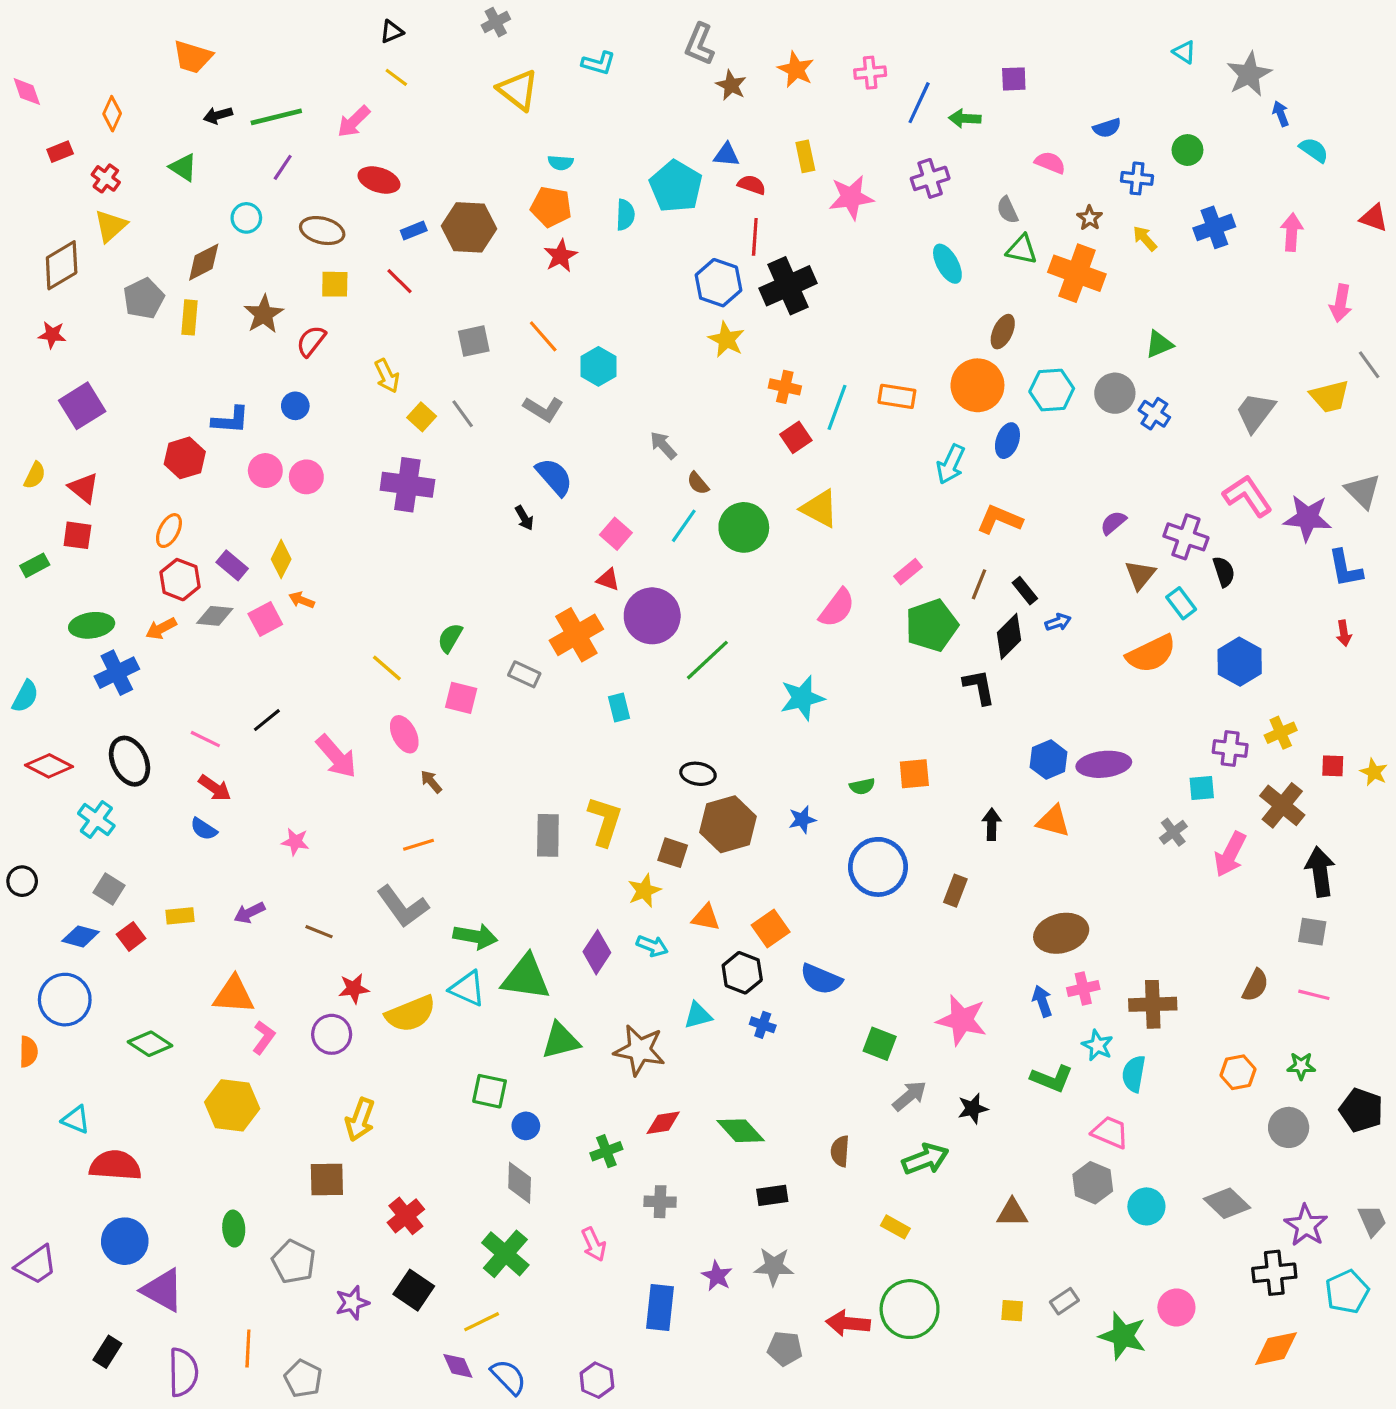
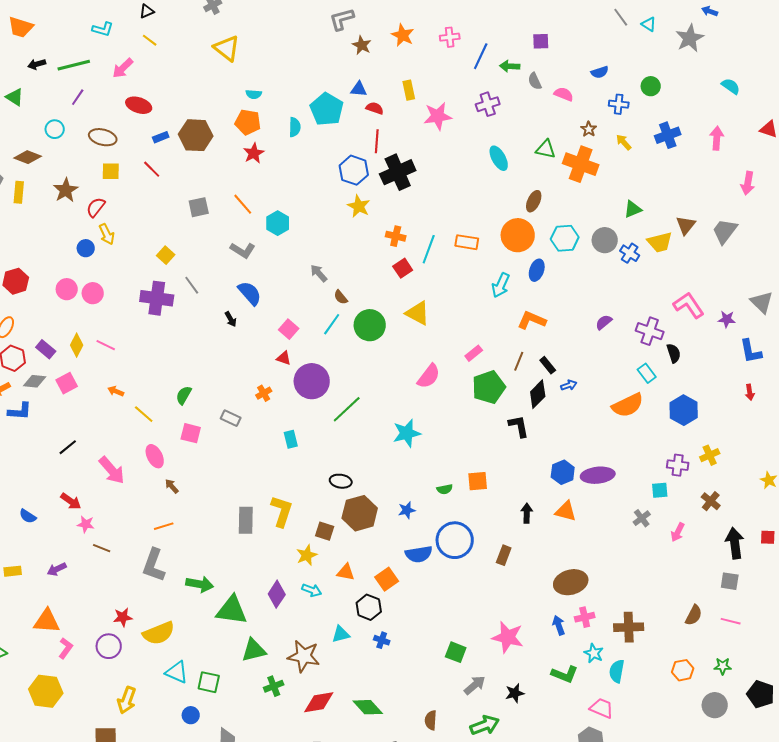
gray L-shape: (700, 44) -> (342, 19), turned 52
cyan L-shape: (598, 63) -> (103, 29), moved
blue arrow: (1281, 114) -> (710, 11), moved, turned -49
gray semicircle: (1007, 210) -> (535, 81), moved
brown diamond: (204, 262) -> (28, 157), turned 48
gray line: (1369, 365) -> (621, 17), moved
yellow arrow: (387, 376) -> (107, 234), moved
yellow trapezoid: (1330, 396) -> (660, 242), moved
gray trapezoid: (1255, 412) -> (725, 231), moved
gray line: (463, 414) -> (192, 285), moved
blue L-shape: (231, 420) -> (20, 411), moved
purple star: (1308, 518) -> (727, 319), size x0.6
brown triangle: (1140, 575) -> (686, 225), moved
orange arrow: (302, 600) -> (116, 391), moved
orange cross: (576, 635) -> (264, 393), size x0.5
pink line: (205, 739) -> (106, 345), moved
red square: (1333, 766) -> (768, 537), moved
red arrow: (215, 788) -> (71, 501), moved
brown cross: (1282, 805) -> (711, 501), size x0.7
pink arrow: (1230, 854) -> (678, 532), size x0.7
gray L-shape: (403, 906) -> (154, 565), turned 56
brown line: (319, 932) -> (102, 548), moved
blue semicircle: (821, 979) -> (419, 554), moved, turned -32
cyan triangle: (467, 989) -> (177, 672), moved
red diamond: (663, 1123) -> (319, 702), size x1.4
blue circle: (526, 1126) -> (191, 715), moved
green cross: (606, 1151) -> (274, 686), moved

